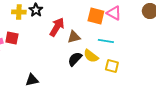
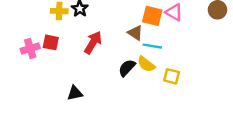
red arrow: (57, 27) -> (93, 42), moved
brown triangle: (74, 37) -> (135, 33), moved, turned 48
cyan line: (106, 41) -> (152, 46), moved

